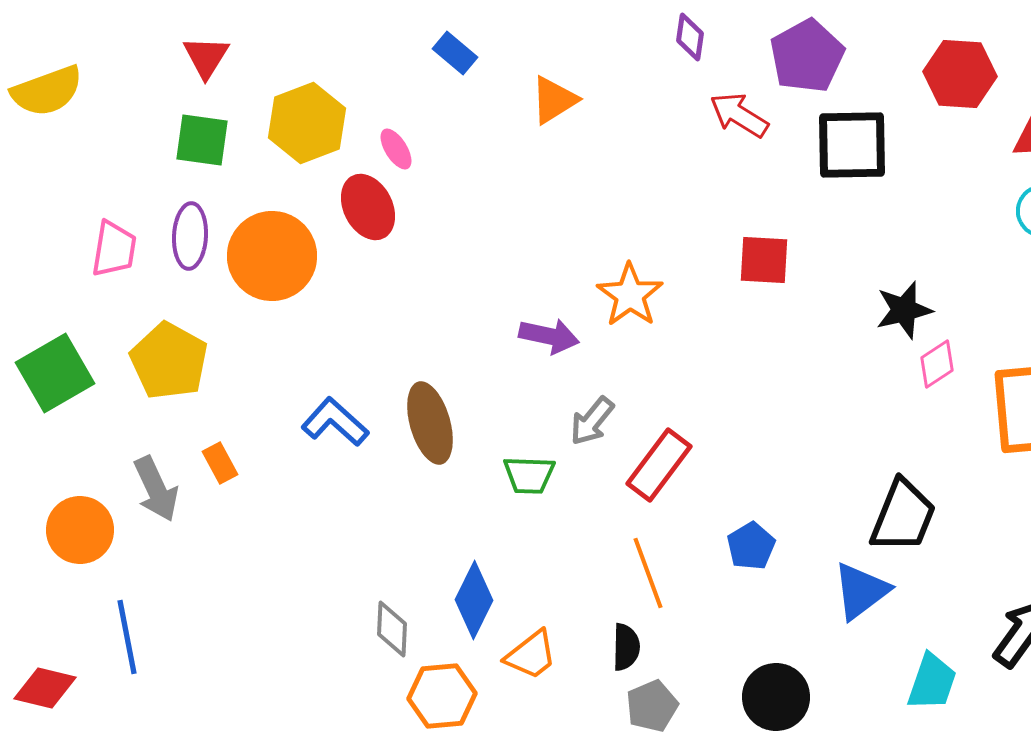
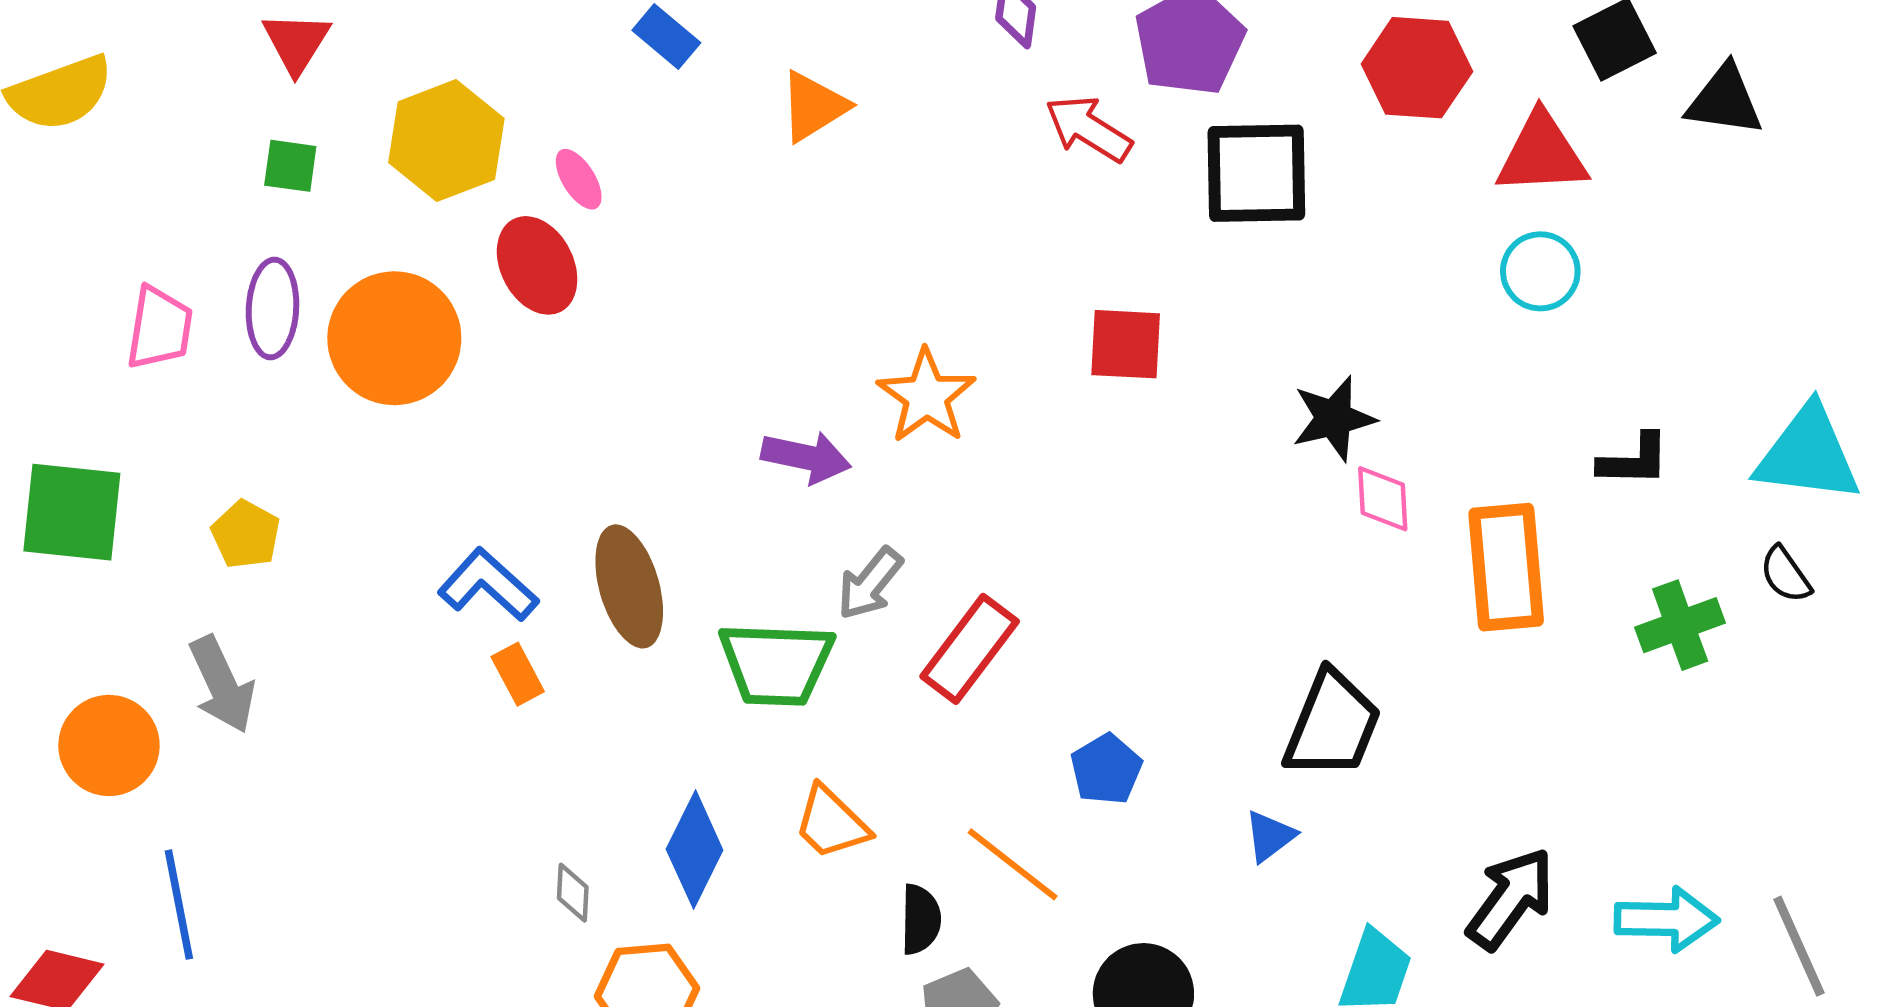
green square: (202, 140) -> (290, 166), size x0.7
yellow pentagon: (169, 361) -> (246, 534), moved, size x0.6
pink diamond: (937, 364) -> (1383, 499), turned -60
green square: (55, 373) -> (72, 512), turned 36
orange rectangle: (220, 463) -> (518, 674), moved
green trapezoid: (529, 475) -> (776, 664), size x1.5
orange line: (648, 573) -> (1013, 864), moved, turned -32
blue triangle: (861, 591) -> (1270, 836), size x0.6
gray diamond: (392, 629) -> (573, 893), size x0.7
orange trapezoid: (531, 655) -> (831, 823), moved, turned 82

